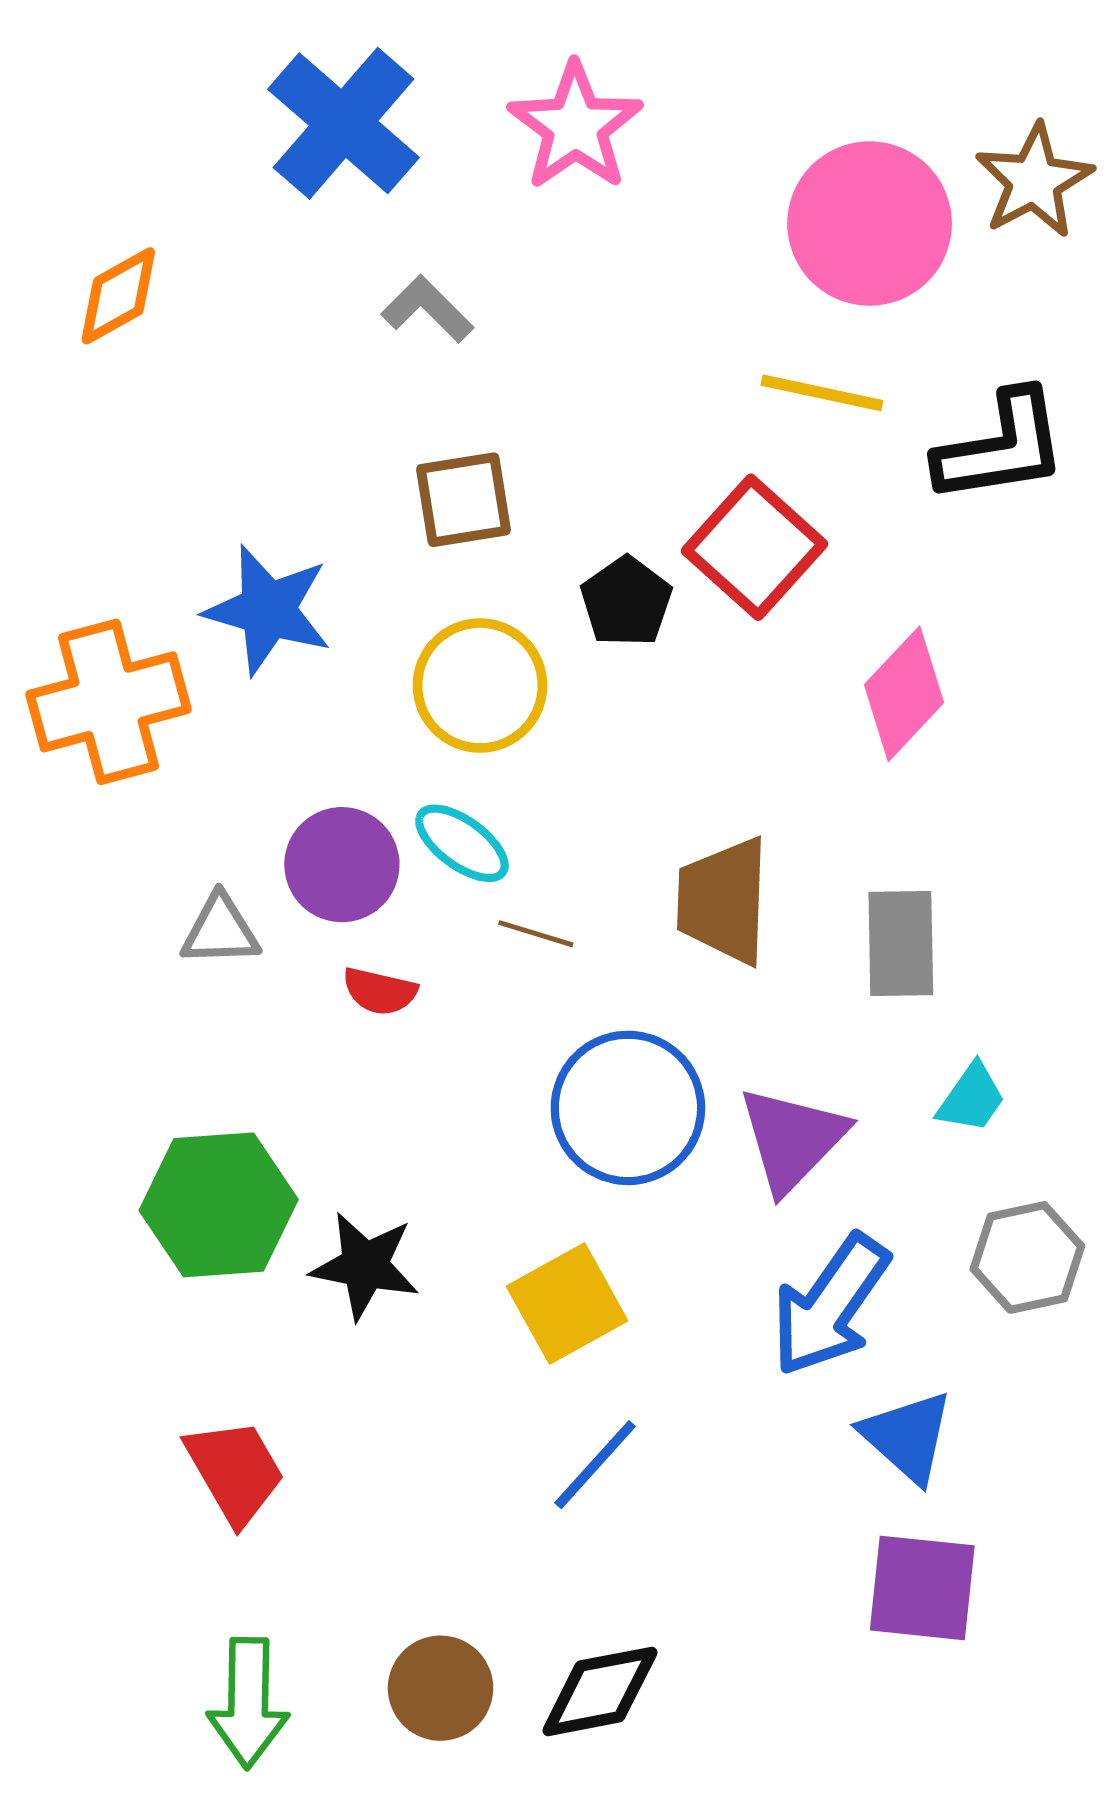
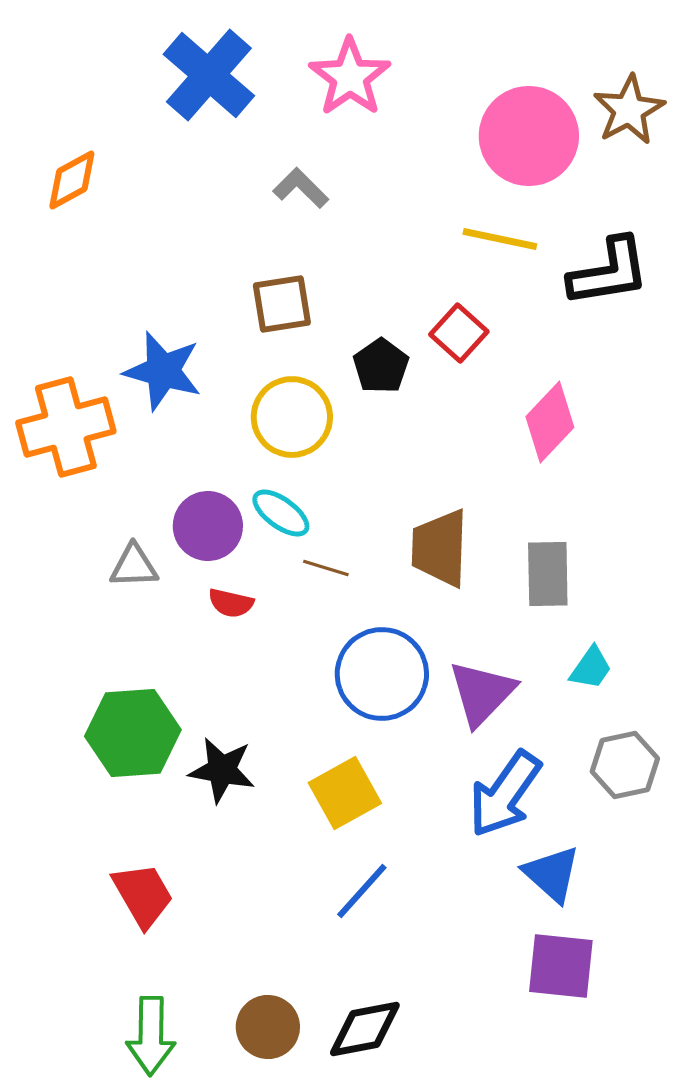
gray L-shape: (427, 309) -> (301, 188), moved
red square: (755, 547) -> (459, 333), size x0.7

